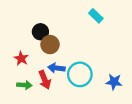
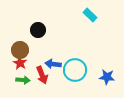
brown circle: (50, 45) -> (20, 50), moved
red star: (21, 58) -> (20, 63), moved

